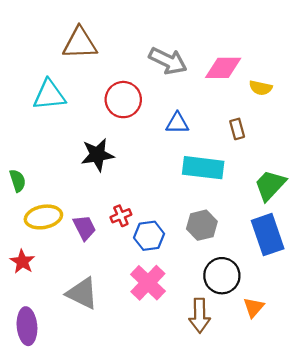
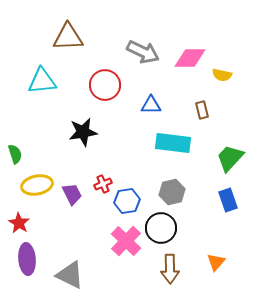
blue rectangle: (268, 235) -> (228, 200), size x0.7
black circle: (222, 276) -> (161, 228), moved
gray triangle: (82, 293) -> (70, 275), moved
purple ellipse: (27, 326) -> (27, 259), moved

